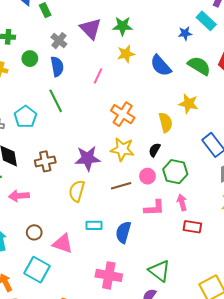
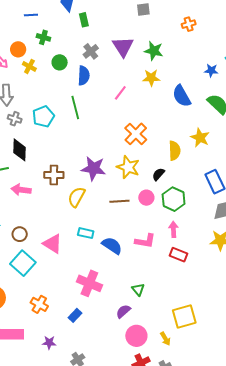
brown cross: (45, 161) -> (54, 175), moved
pink L-shape: (154, 208) -> (145, 241), moved
brown circle: (34, 232) -> (20, 234), moved
blue semicircle: (123, 232) -> (112, 246), turned 95
green triangle: (159, 271) -> (138, 289), size x0.6

